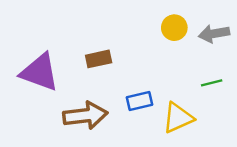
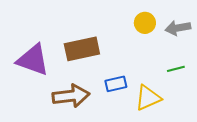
brown rectangle: (99, 59) -> (82, 49), size x1.6

